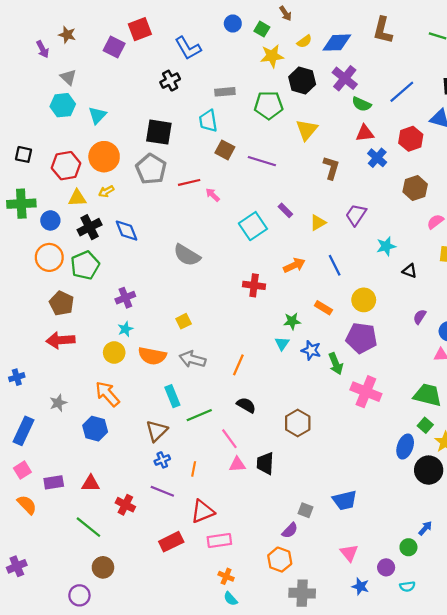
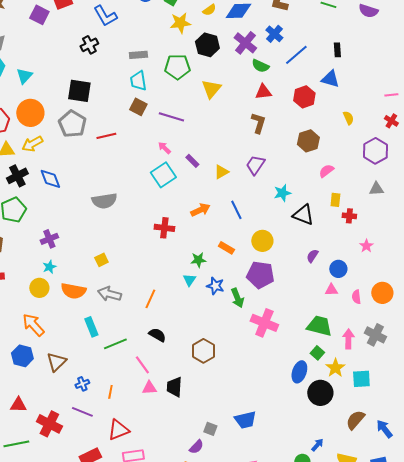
cyan trapezoid: (208, 121) -> (138, 81), moved
blue cross: (377, 158) -> (274, 34), moved
brown L-shape: (331, 168) -> (258, 123), moved
yellow arrow: (106, 191) -> (32, 144), size x1.5
pink arrow: (213, 195) -> (164, 148), moved
gray semicircle: (187, 255) -> (104, 201), turned -40
black triangle: (410, 271) -> (303, 215), size x1.6
brown triangle: (157, 431) -> (56, 362), moved
red cross: (125, 505) -> (49, 424), size x1.4
green line: (88, 527) -> (16, 444), turned -50

